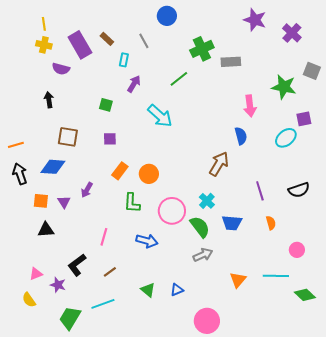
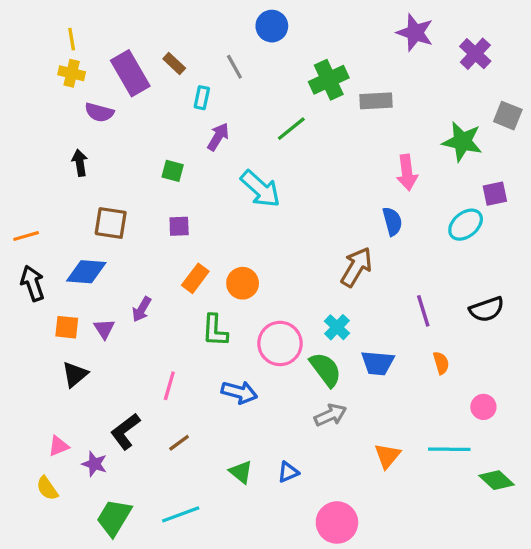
black triangle: (46, 230) -> (75, 374), turned -36
cyan line: (103, 304) -> (181, 514), moved

